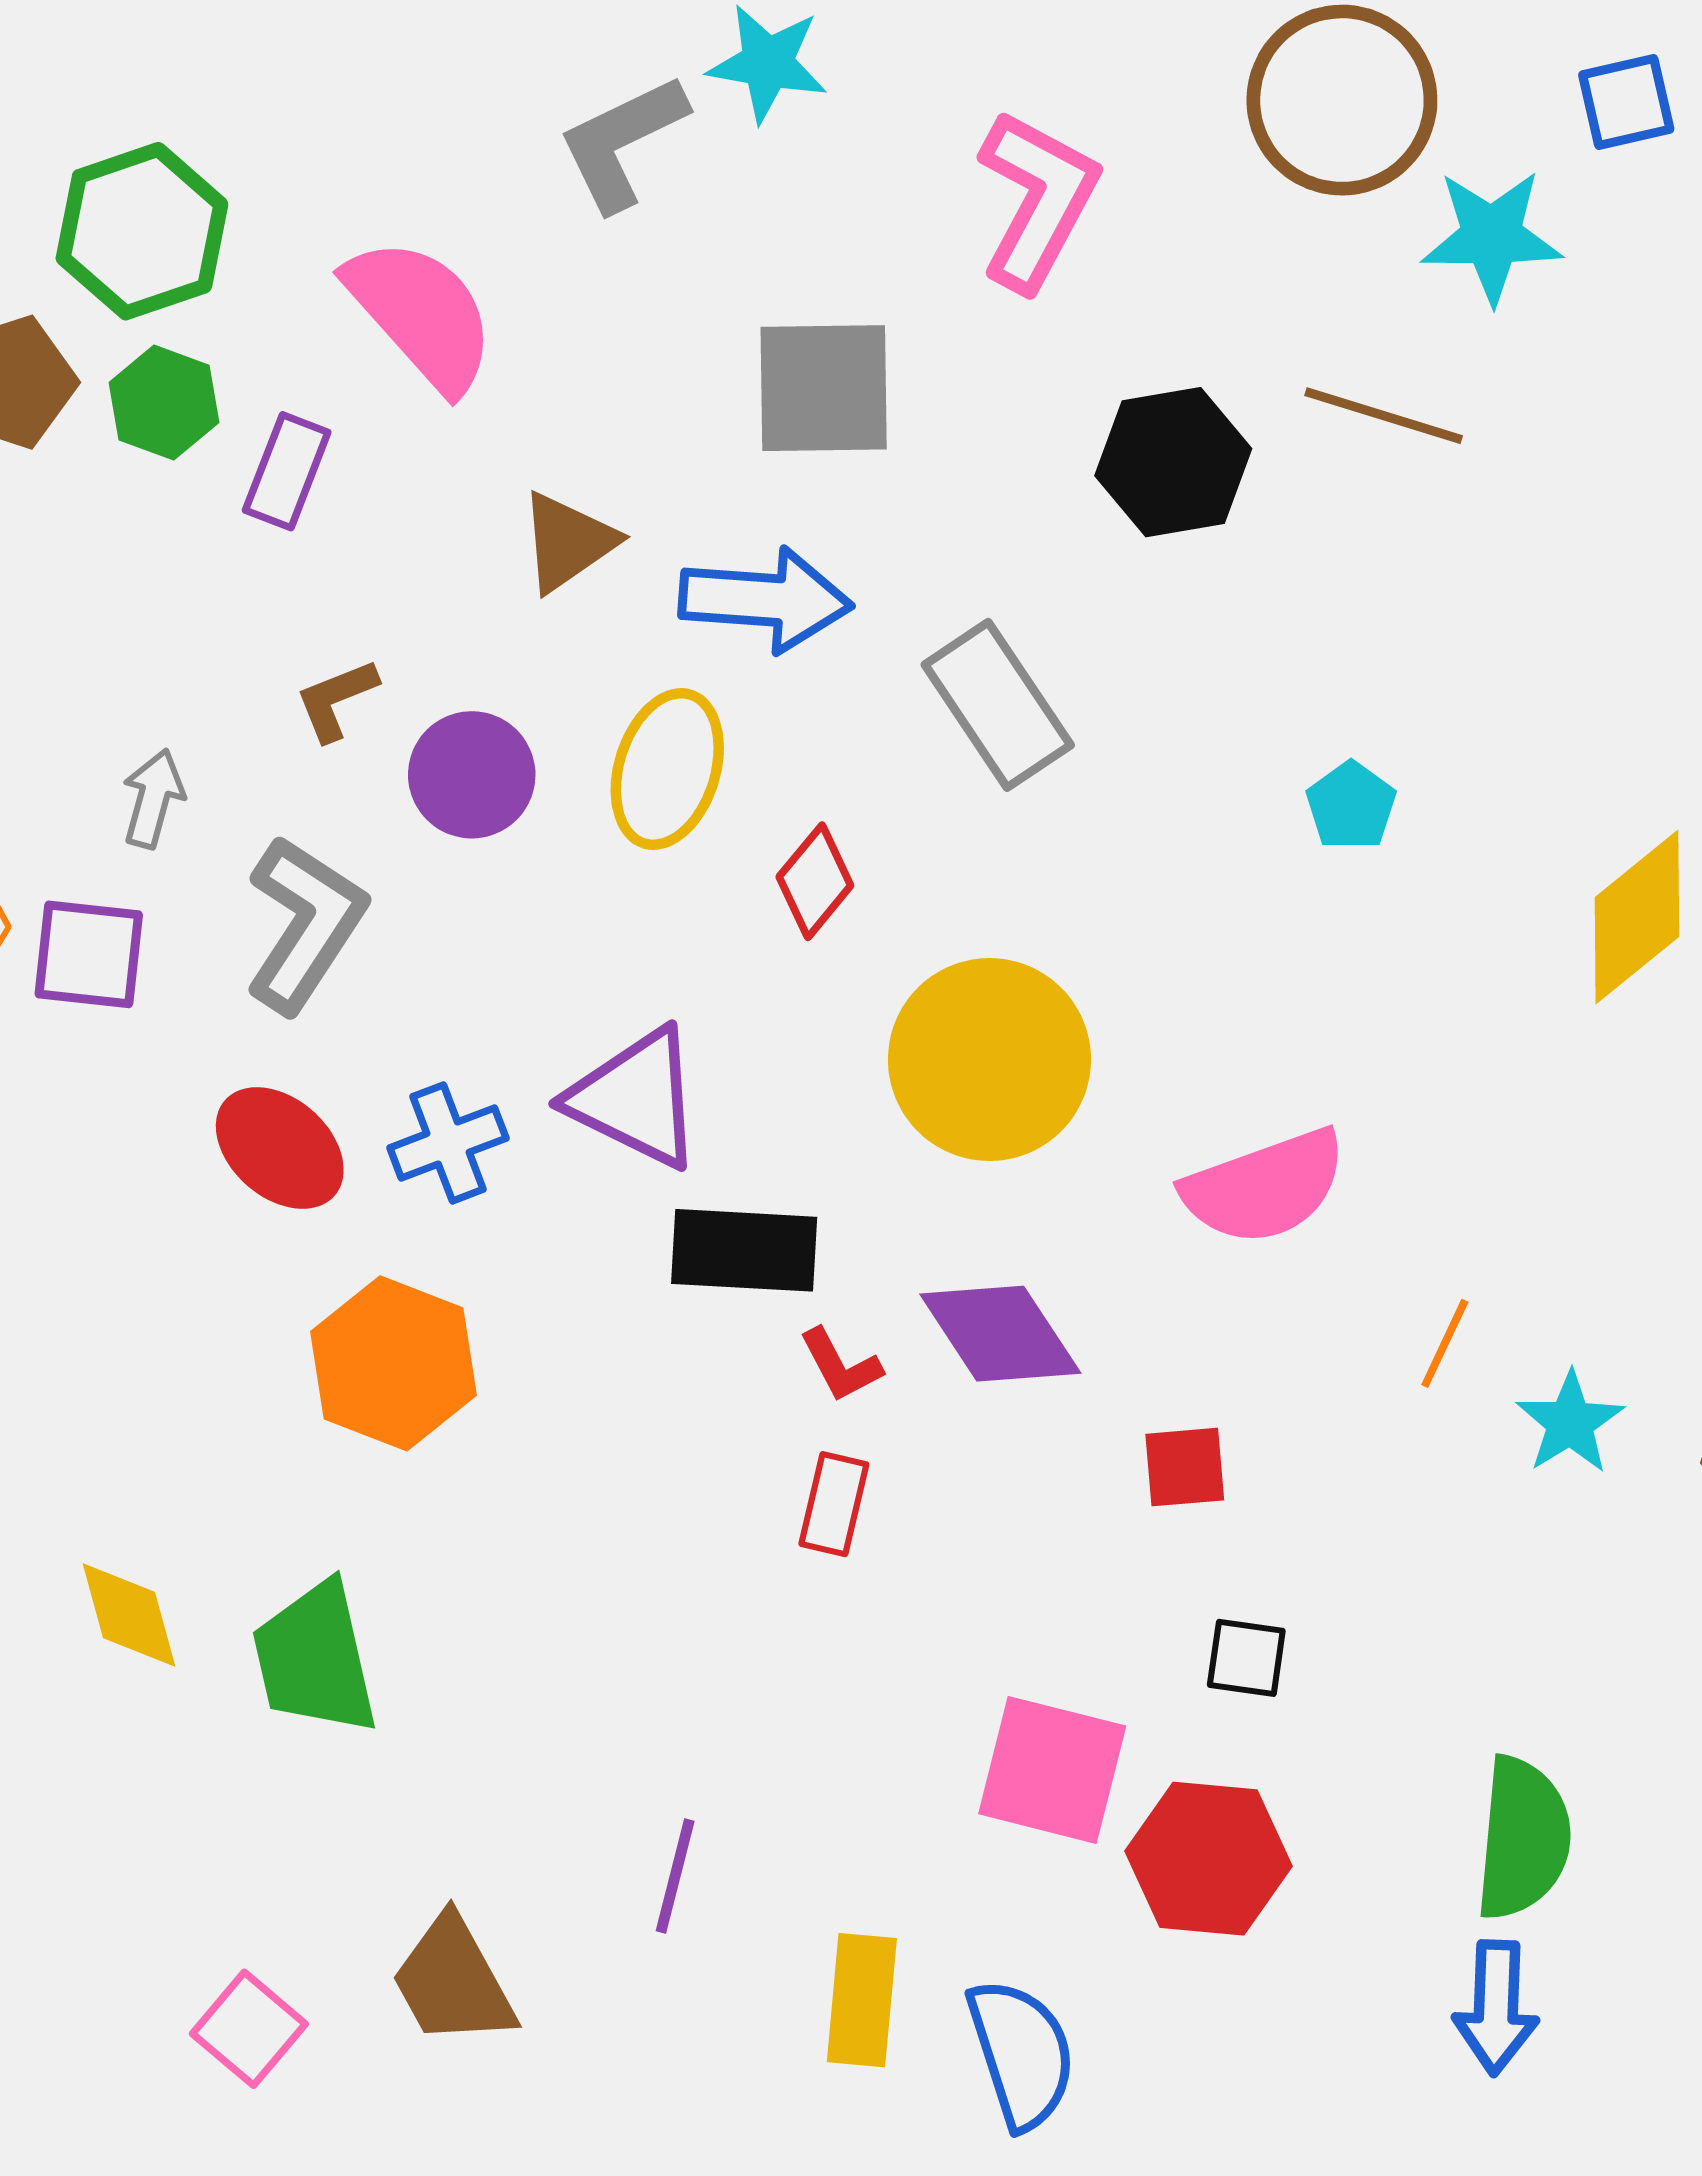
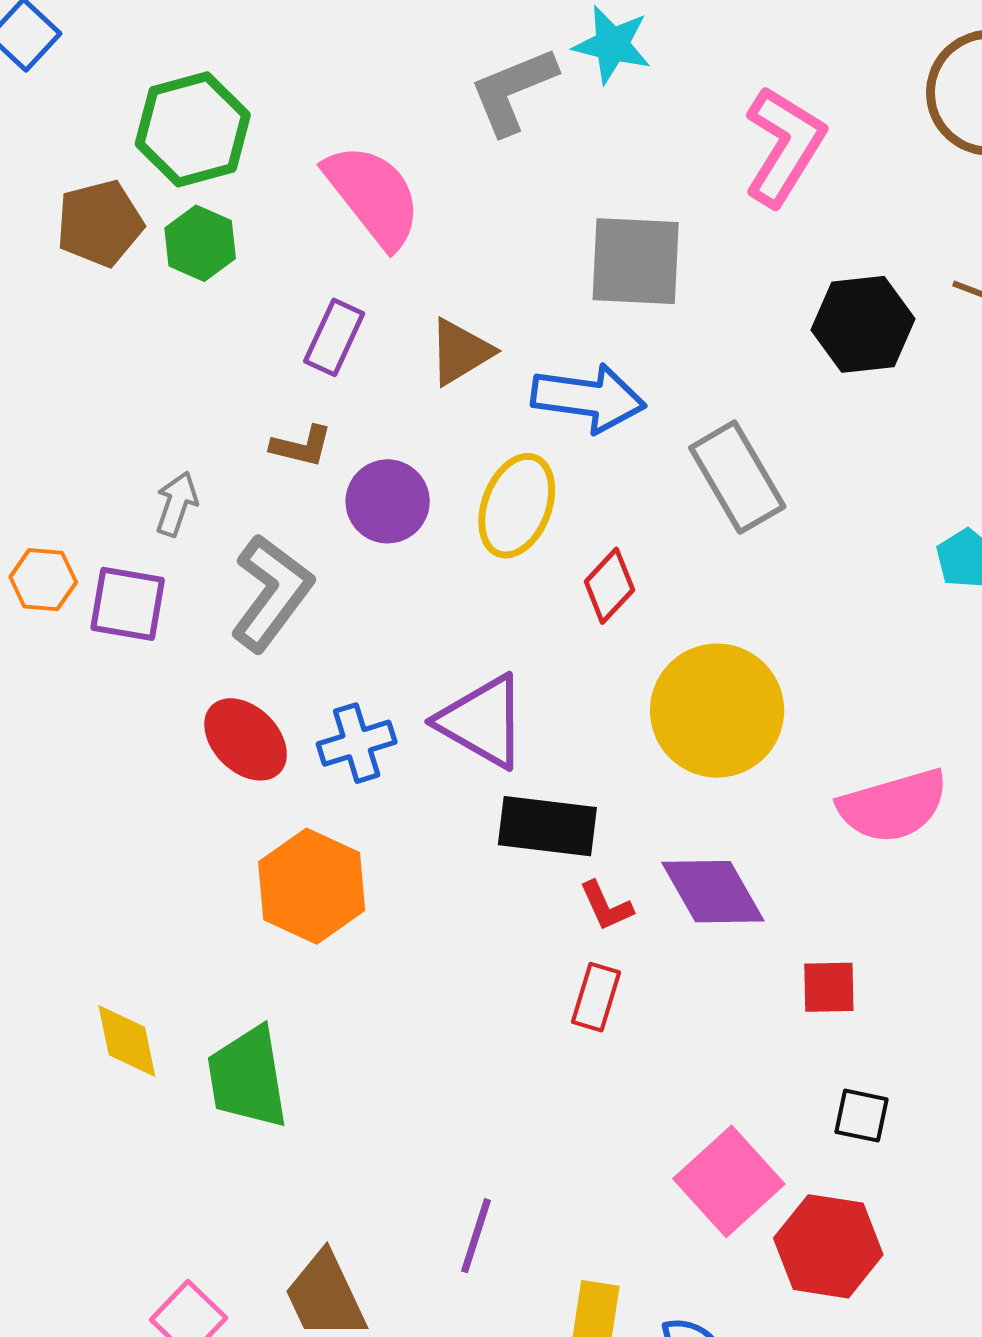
purple rectangle: (287, 471) -> (334, 337), moved
brown L-shape: (336, 700) -> (301, 446), turned -148
pink square: (1052, 1770) -> (729, 1181), turned 30

